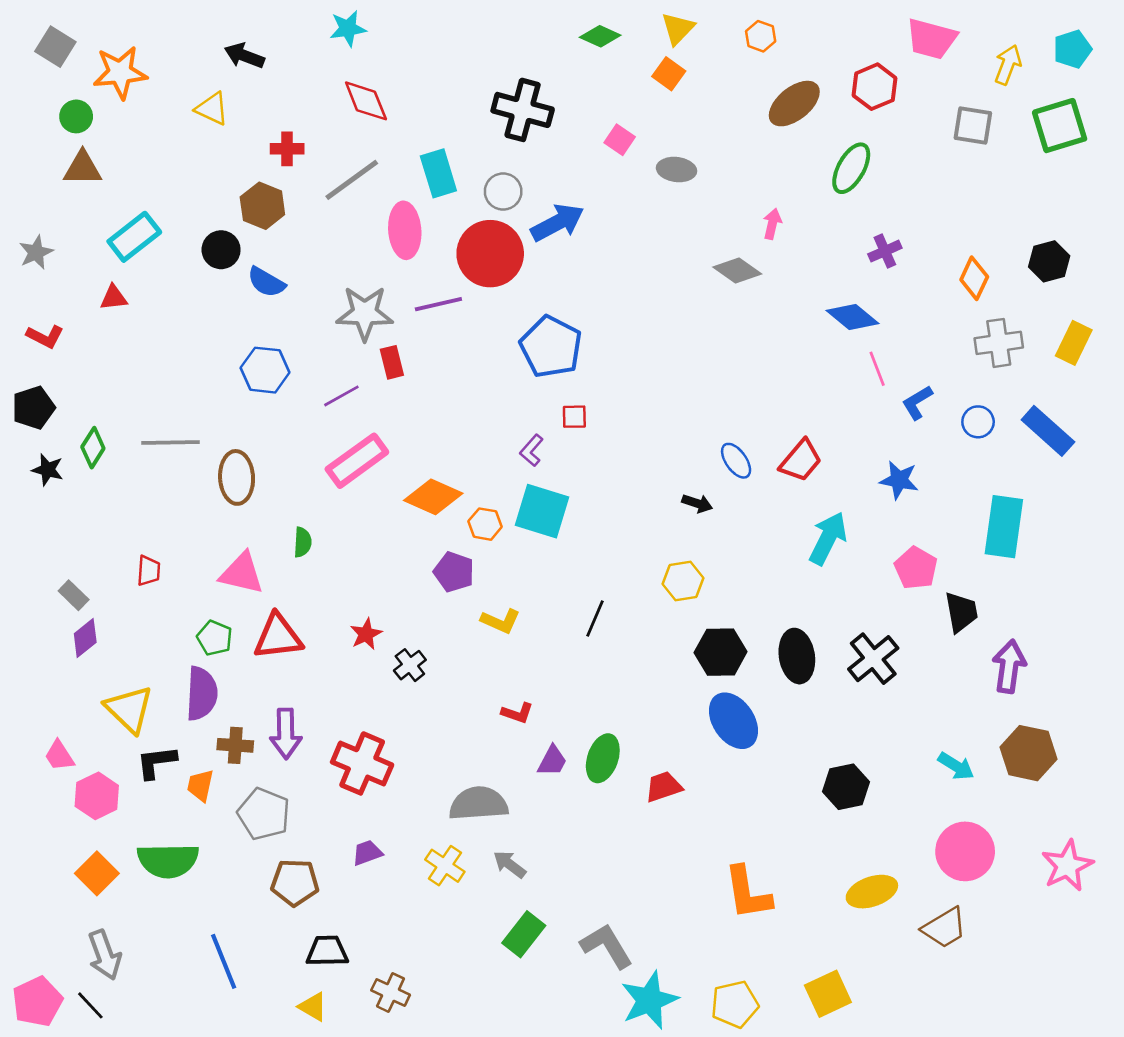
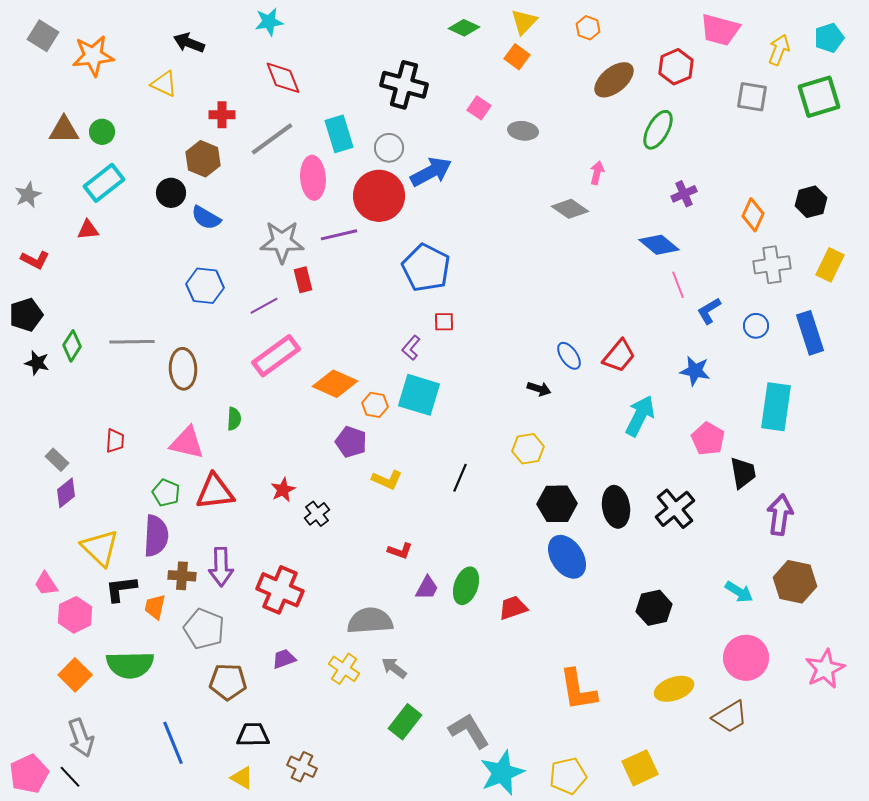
green circle: (76, 116) -> (102, 132), moved
blue rectangle: (1048, 431) -> (810, 333), turned 30

